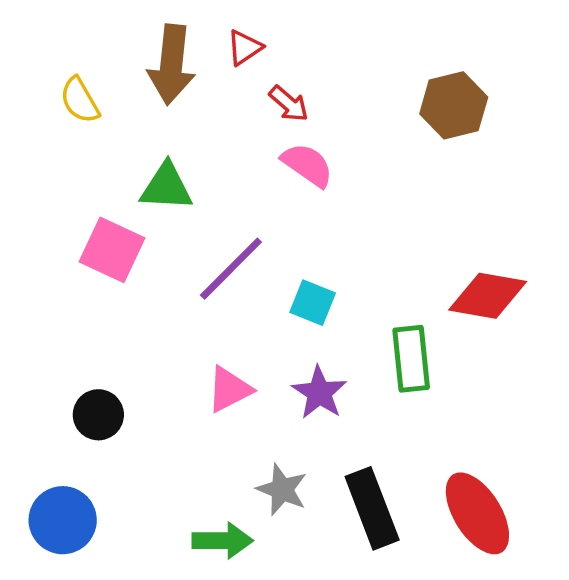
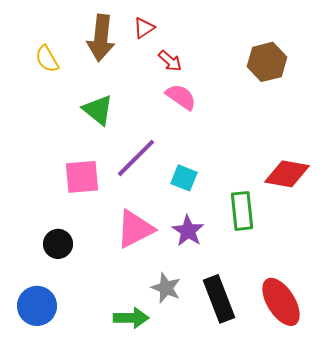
green triangle: (166, 187) -> (98, 110), turned 36
pink square: (112, 250) -> (82, 177), moved, turned -30
pink triangle: (229, 389) -> (135, 229), size x1.4

